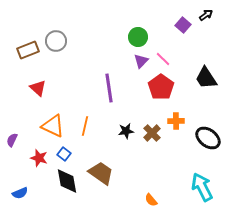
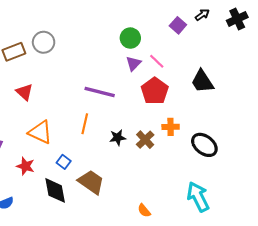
purple line: (109, 88) -> (100, 92), turned -68
orange line: (85, 126) -> (85, 124), moved
blue square: (64, 154) -> (64, 162), moved

